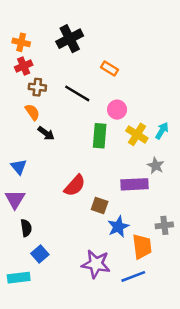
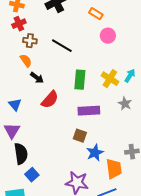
orange rectangle: (110, 68) -> (96, 14), moved
pink circle: (117, 110) -> (108, 36), moved
purple rectangle: (134, 184) -> (89, 111), moved
red semicircle: (75, 186) -> (50, 100), moved
black semicircle: (26, 228) -> (21, 154), size x1.5

